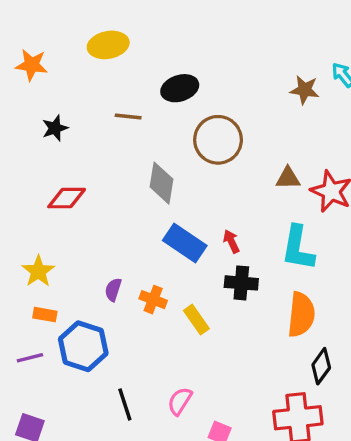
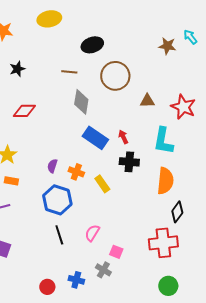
brown line: (128, 116) -> (69, 72), moved
brown triangle: (288, 178) -> (147, 101), moved
blue hexagon: (83, 346) -> (57, 200), moved

